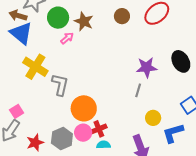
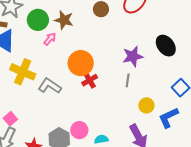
gray L-shape: (60, 85) -> (50, 86), turned -60
orange circle: (84, 108) -> (81, 63), moved
red cross: (99, 129) -> (90, 80), moved

